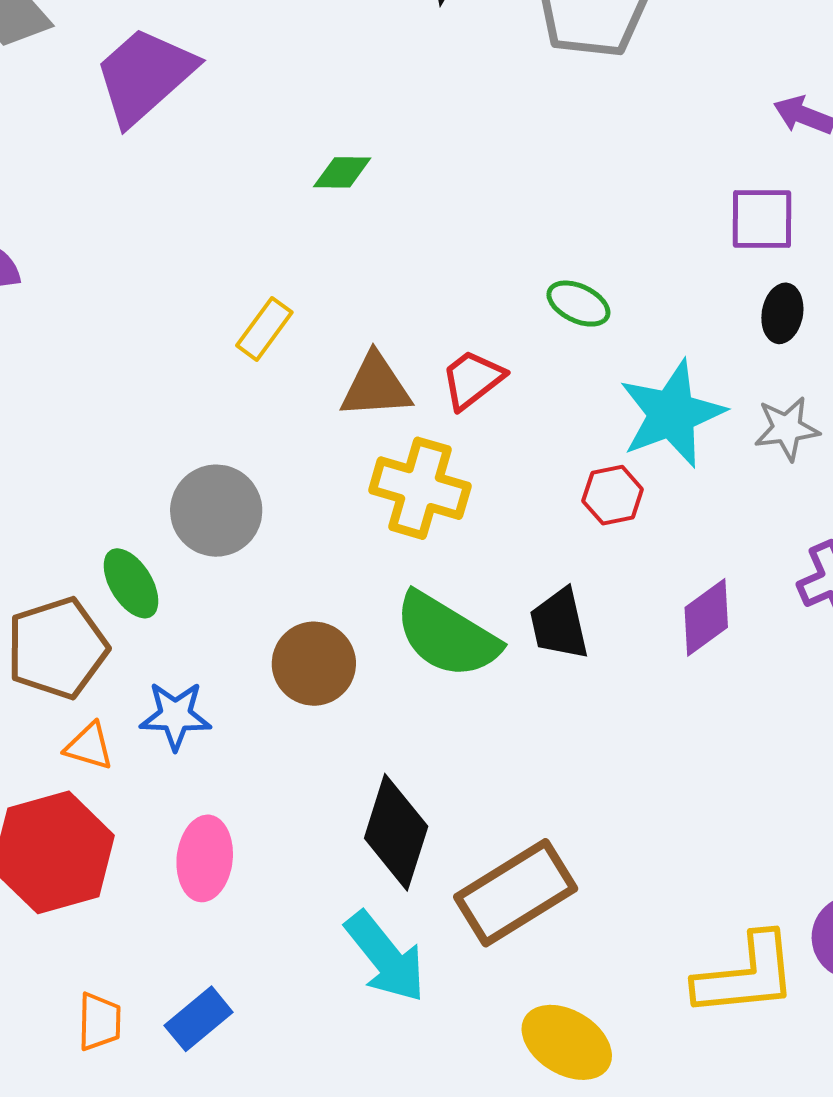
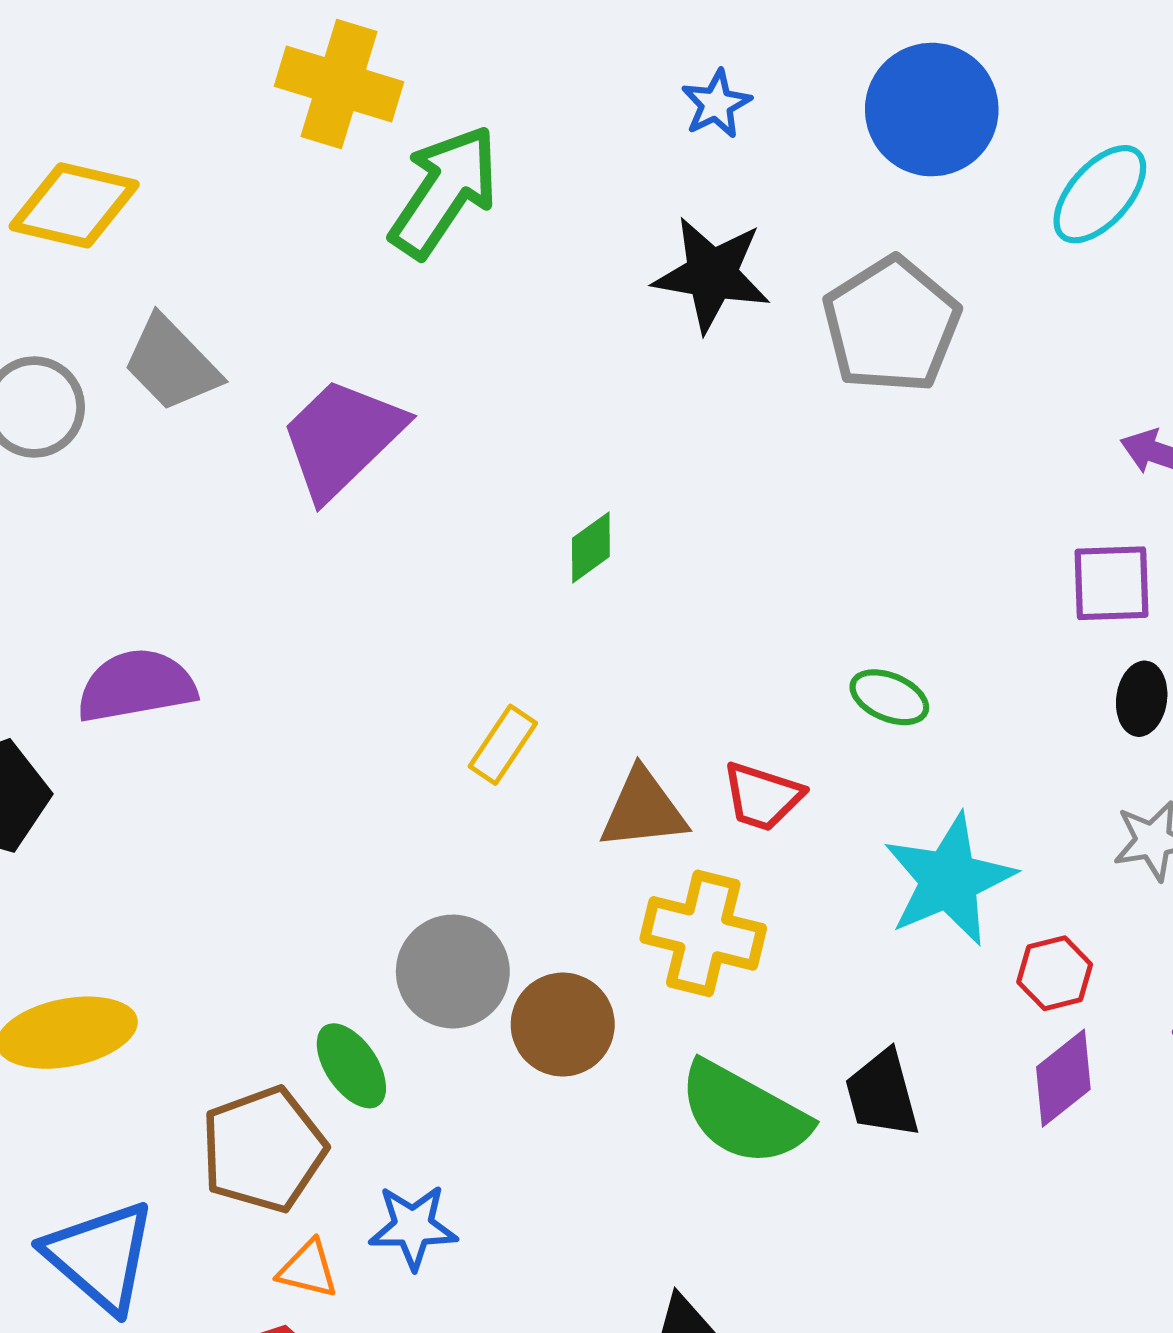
green diamond: (342, 172) -> (591, 547), turned -34
red trapezoid: (472, 379) -> (762, 796), turned -122
cyan star: (672, 414) -> (949, 880), moved
red hexagon: (613, 495) -> (1055, 973), moved
brown circle: (314, 664) -> (563, 1025), moved

